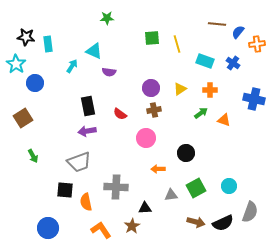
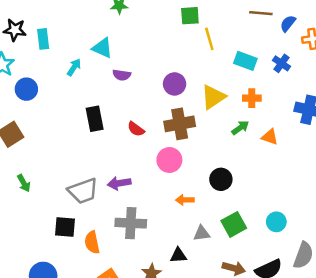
green square: (152, 38) -> (190, 16), moved
purple circle: (151, 88) -> (175, 84), moved
yellow triangle: (180, 89) -> (213, 97), size x1.5
brown cross: (154, 110) -> (180, 124), size x1.6
purple arrow: (87, 131) -> (119, 183), moved
black triangle: (145, 208) -> (178, 255), moved

